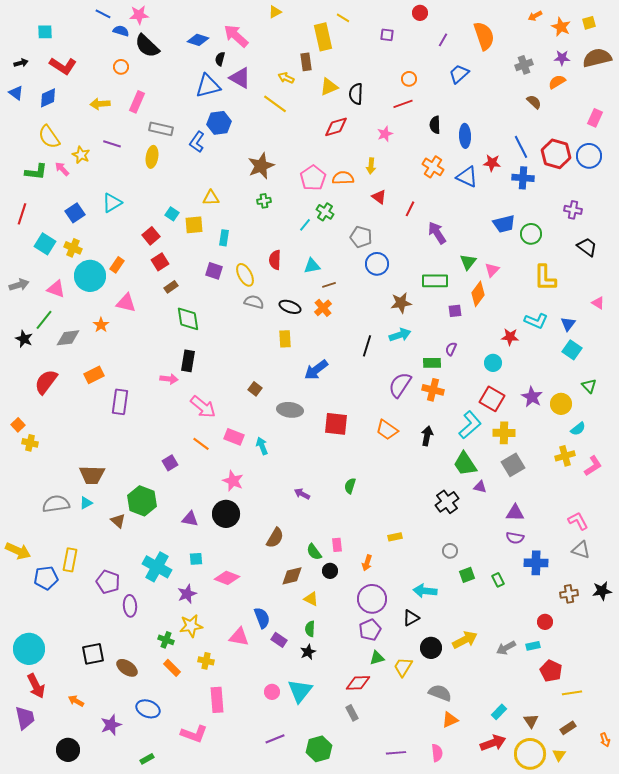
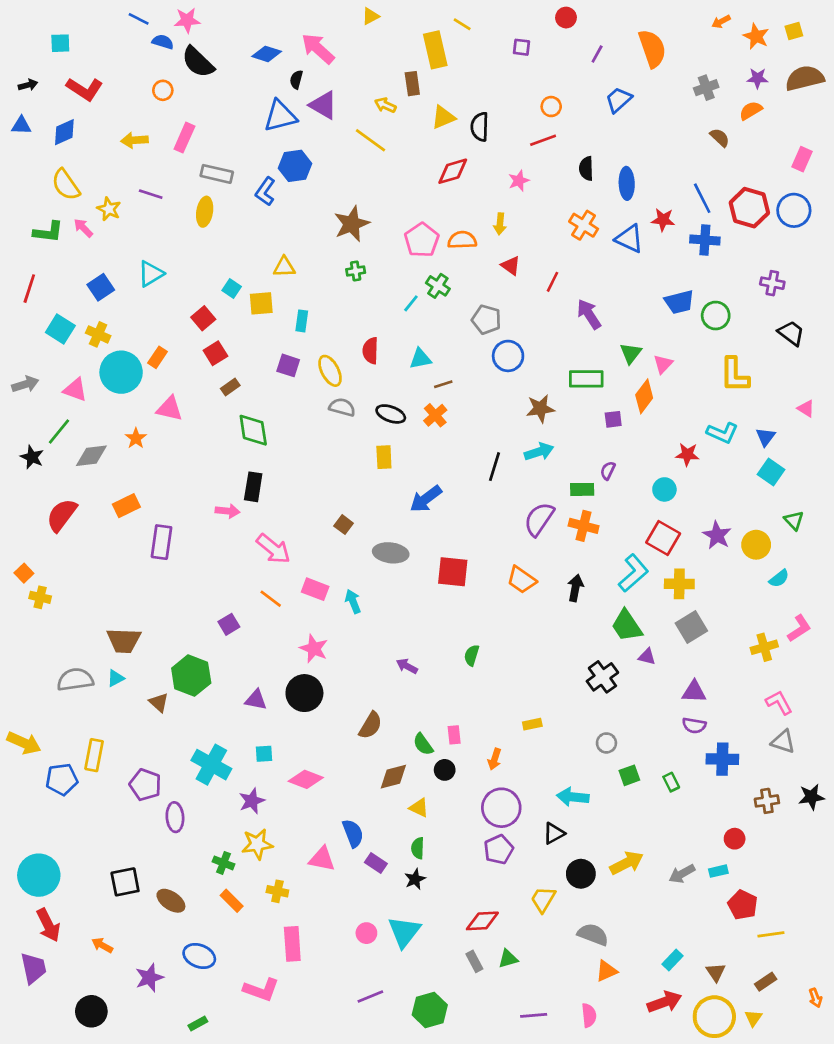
blue triangle: (16, 93) -> (21, 125), turned -35
yellow cross: (565, 456) -> (764, 647), moved
green triangle: (377, 658) -> (508, 959), moved

